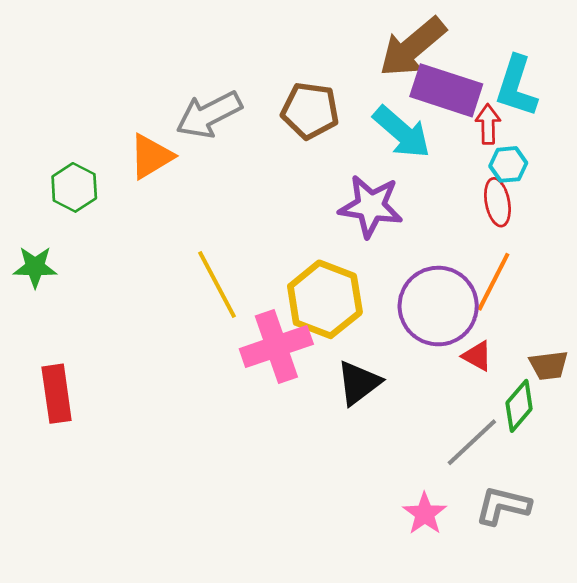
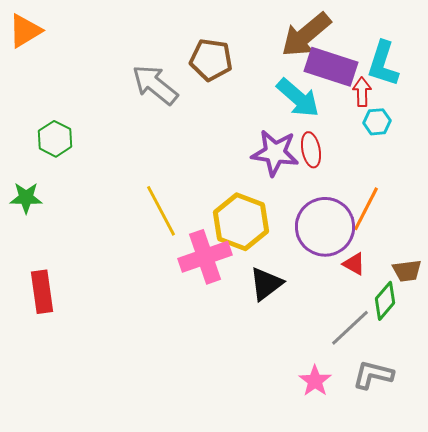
brown pentagon: (310, 111) -> (211, 60), moved
gray arrow: (209, 115) -> (155, 85), turned 66
orange triangle: (151, 156) -> (25, 31), moved
red ellipse: (497, 202) -> (311, 150), moved

